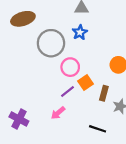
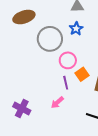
purple line: (68, 91) -> (66, 83), turned -64

